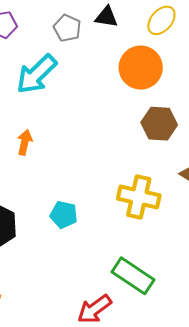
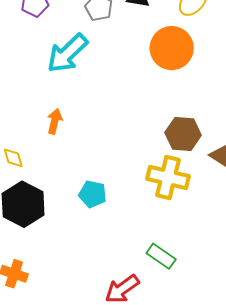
brown hexagon: (159, 124) -> (183, 134), moved
green rectangle: (133, 276) -> (161, 256), size x0.7

